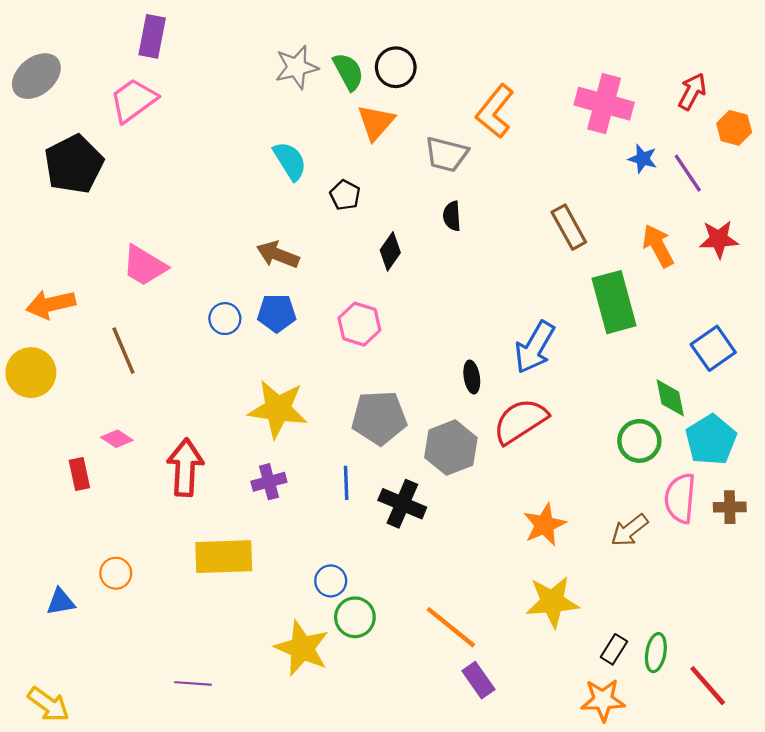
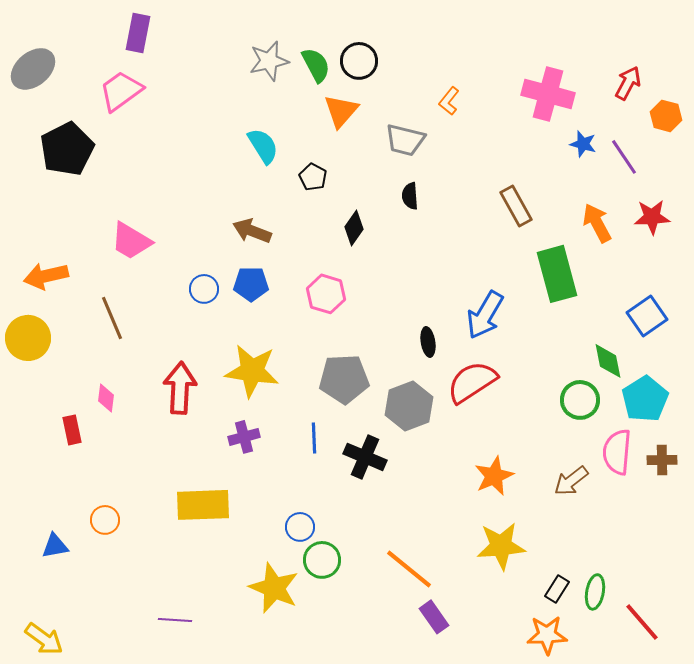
orange L-shape: (495, 111) -> (449, 101), size x0.6
pink diamond: (117, 439) -> (106, 398), turned 64
red arrow: (185, 467) -> (180, 388), moved

